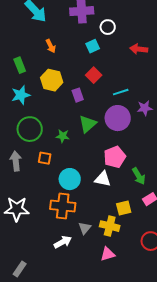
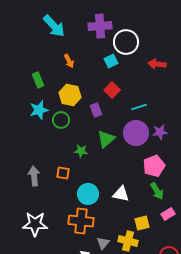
white circle: (108, 27) -> (126, 42), size x1.6
purple star: (145, 108) -> (160, 132), moved
green circle: (30, 129) -> (61, 120), moved, size x0.7
pink pentagon: (115, 157) -> (154, 166), moved

